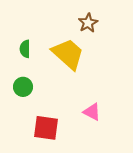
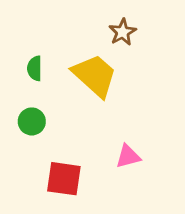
pink triangle: (92, 112) -> (128, 156), turned -42

